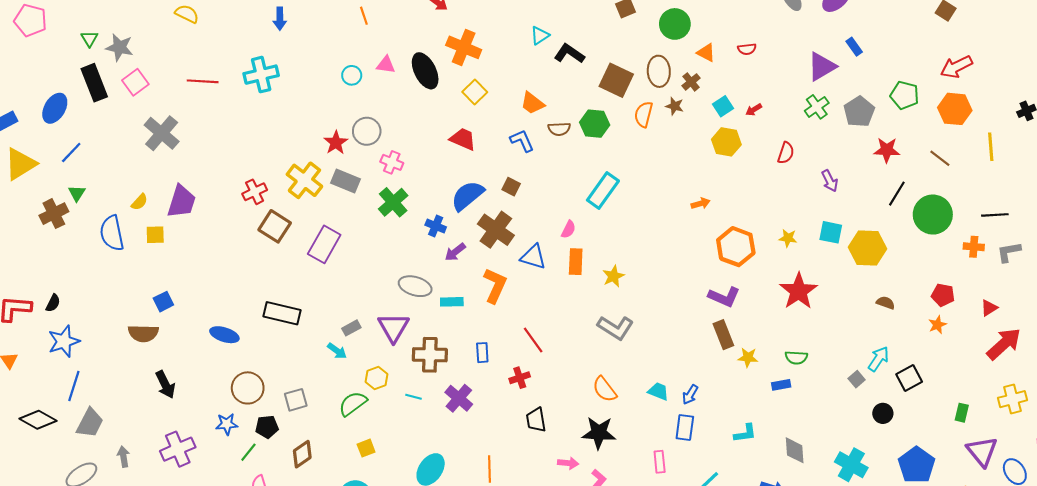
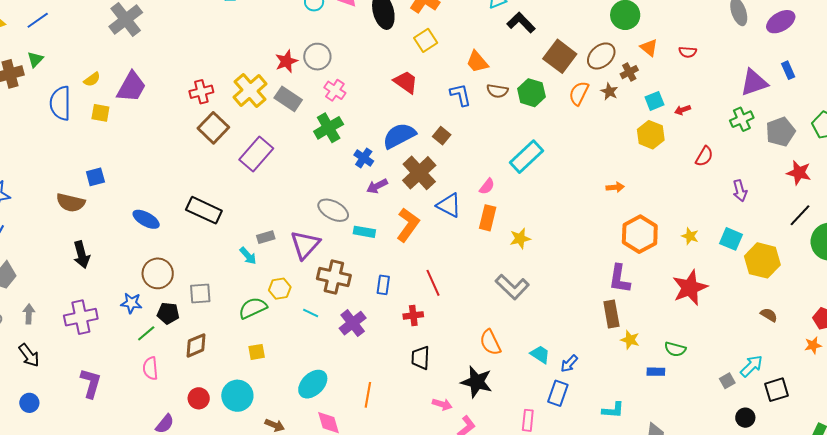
brown ellipse: (659, 71) -> (601, 56), turned 40
purple L-shape: (724, 297) -> (619, 279), turned 64

